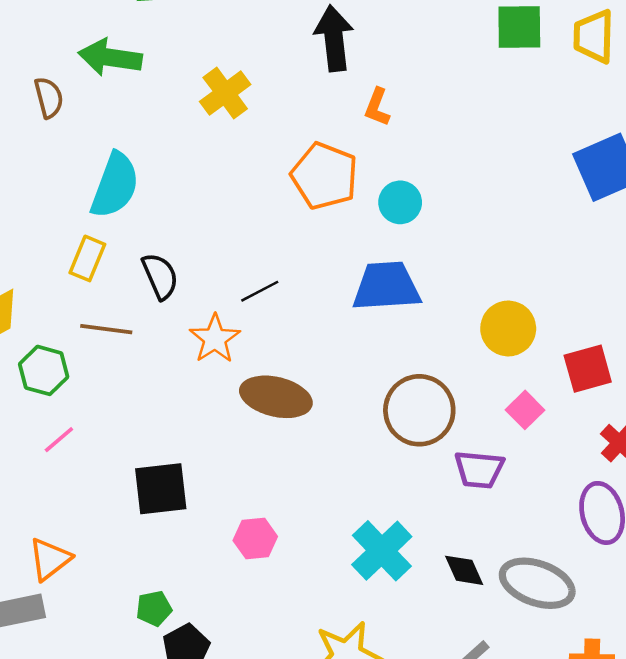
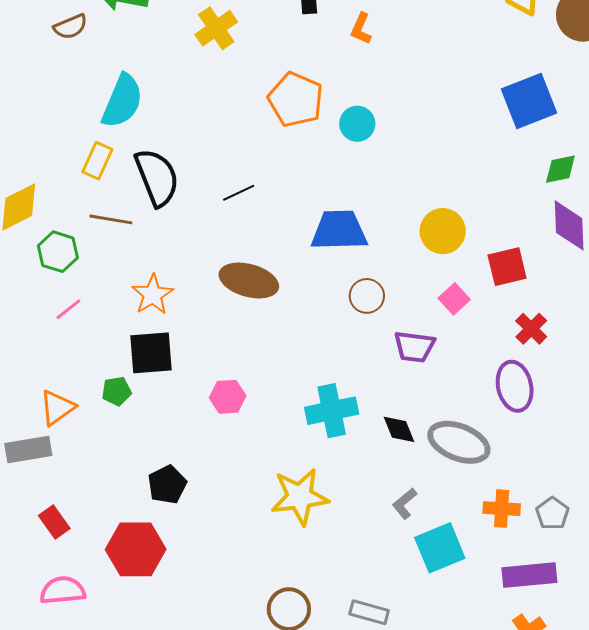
brown semicircle: (49, 98) -> (70, 27), turned 80
orange L-shape: (377, 107) -> (361, 29), moved
black semicircle: (160, 276) -> (157, 177), size x1.5
blue trapezoid: (386, 286) -> (339, 230), moved
orange star: (215, 339) -> (153, 295), moved
brown circle: (419, 410) -> (367, 296), size x0.6
cyan cross: (382, 551) -> (332, 411), turned 30
green pentagon: (154, 608) -> (116, 391), moved

